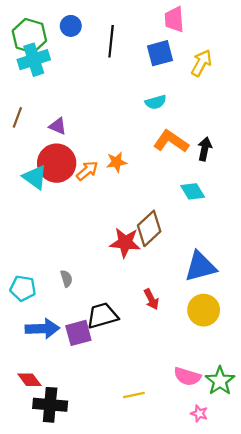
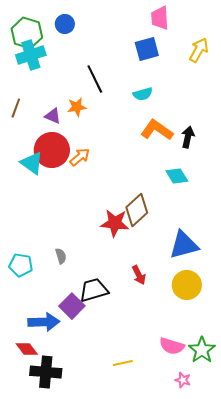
black line: (111, 41) -> (95, 79), moved, turned -32
yellow arrow: (201, 63) -> (199, 50), moved
orange star: (116, 162) -> (77, 107), moved
blue arrow: (42, 329) -> (44, 322), moved
purple square: (78, 333) -> (72, 306), turned -30

